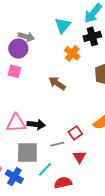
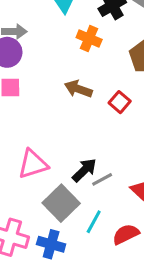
black arrow: (36, 124) -> (84, 170), moved, turned -36
red square: (75, 133) -> (120, 102), moved
gray square: (27, 152) -> (61, 203), turned -30

